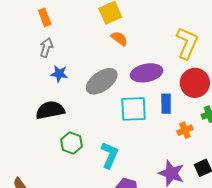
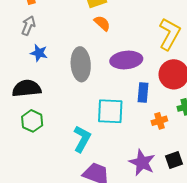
gray ellipse: (102, 81) -> (81, 64), turned -64
cyan square: (134, 109) -> (110, 111), moved
green hexagon: (72, 143) -> (32, 121), moved

